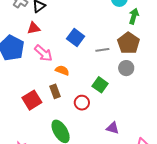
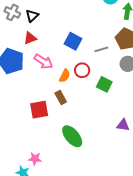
orange semicircle: (62, 70) -> (65, 76), turned 104
red square: (32, 100) -> (39, 110), turned 30
red circle: (82, 103) -> (82, 70), moved

